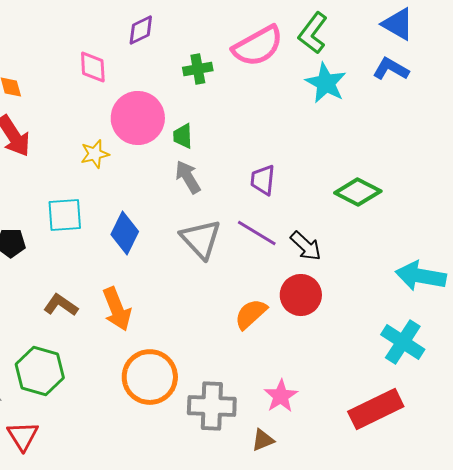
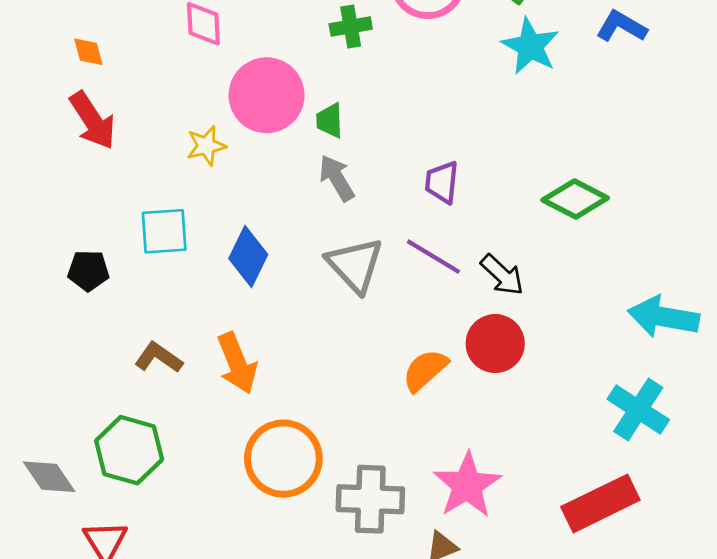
pink star: (281, 396) -> (467, 485), size x1.4

